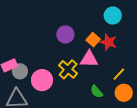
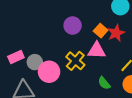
red star: (108, 42) -> (116, 33), turned 30
gray circle: (20, 71) -> (35, 62), moved

